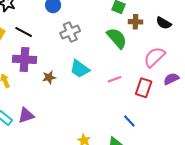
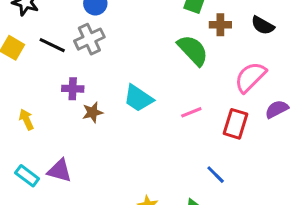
gray cross: (70, 32) -> (89, 39), moved
purple cross: (25, 59) -> (73, 89), moved, size x0.6
purple triangle: (26, 115) -> (60, 171), turned 36

